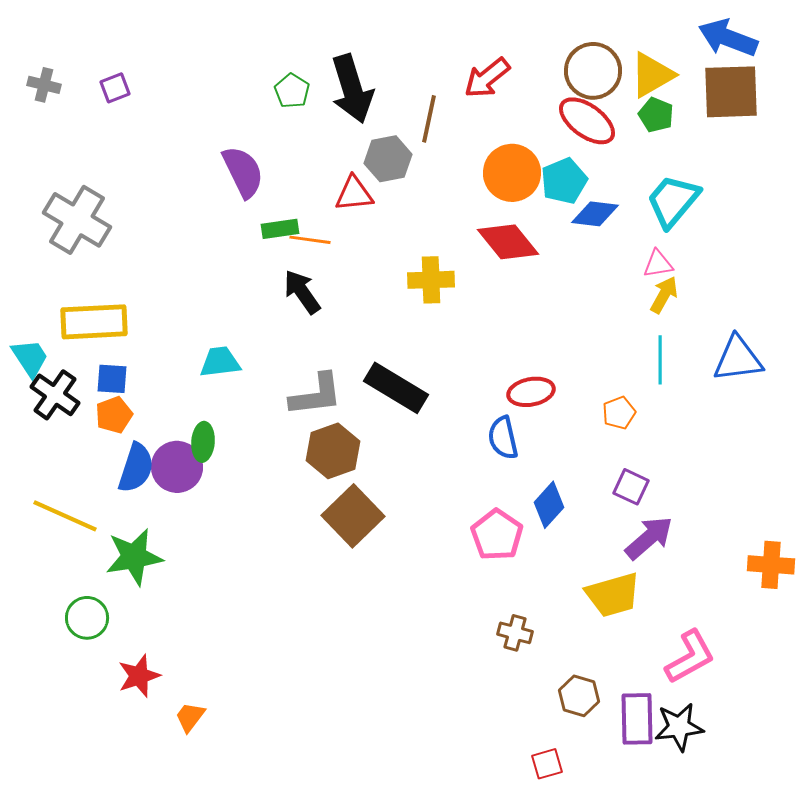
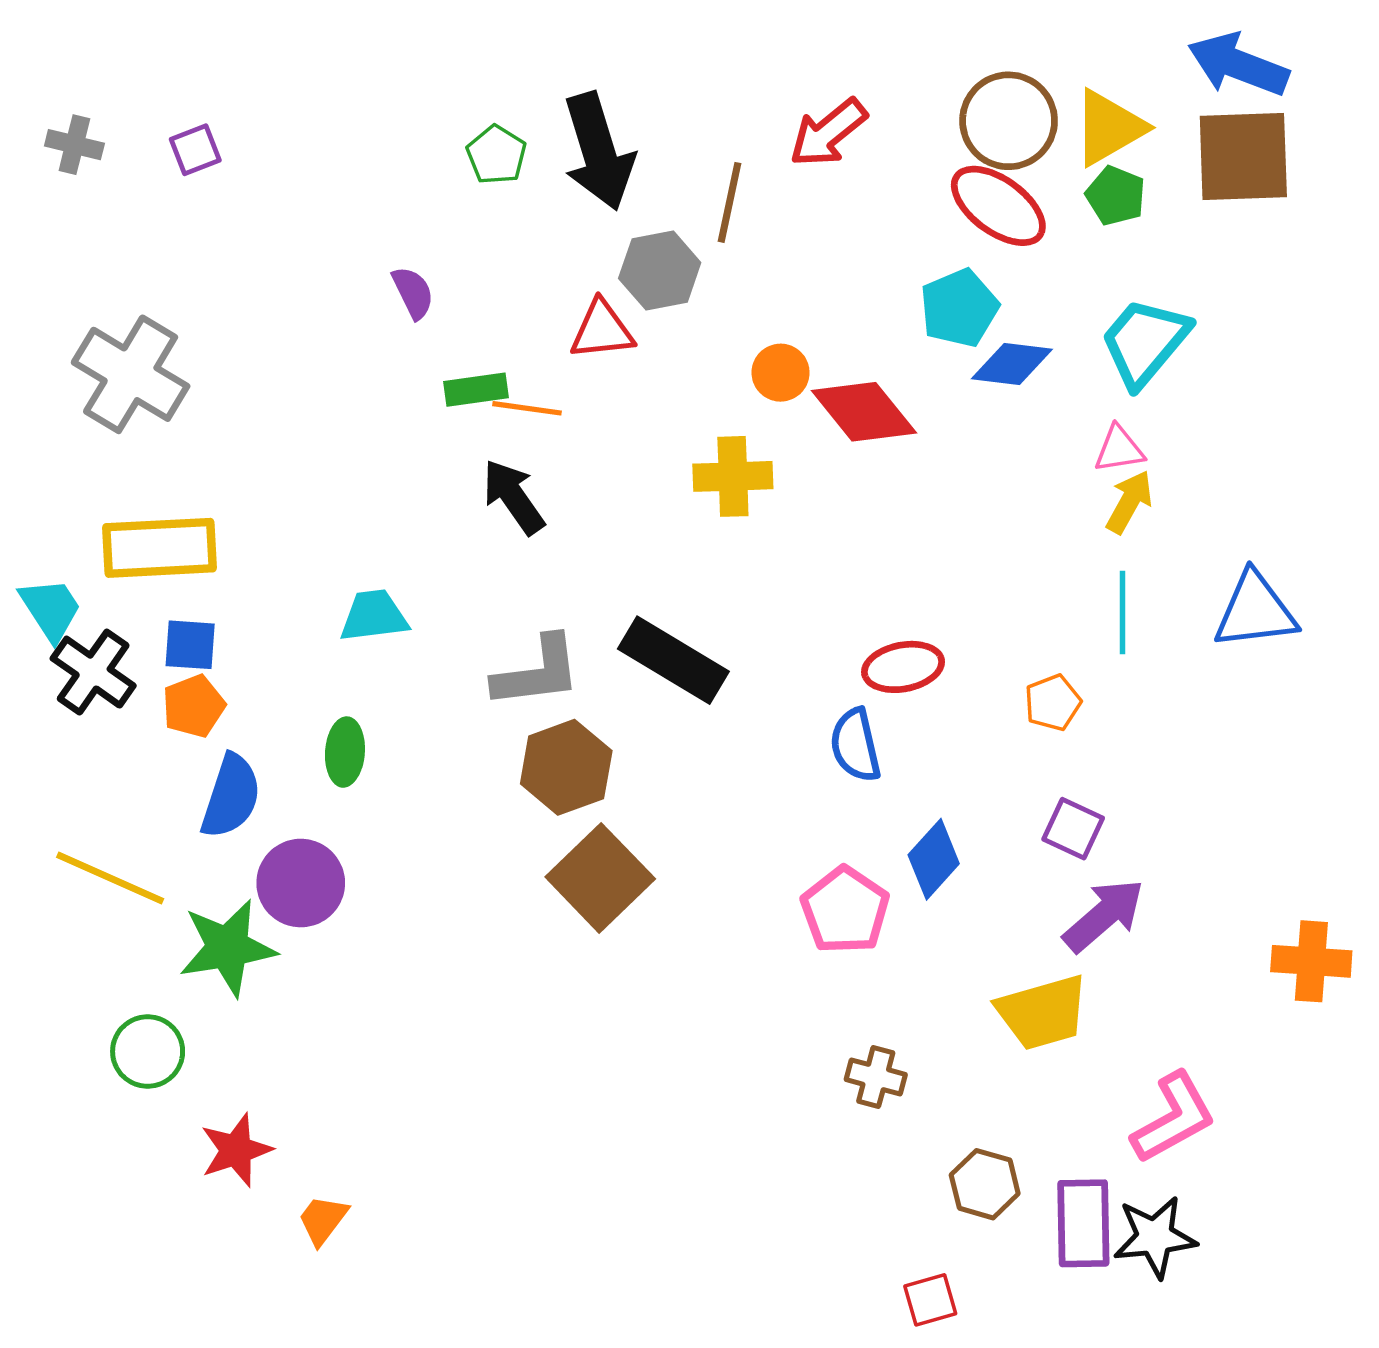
purple semicircle: (243, 172) -> (413, 293), size x0.6
orange circle: (512, 173) -> (781, 373), moved, size x0.6
purple circle: (177, 467) -> (301, 883), moved

